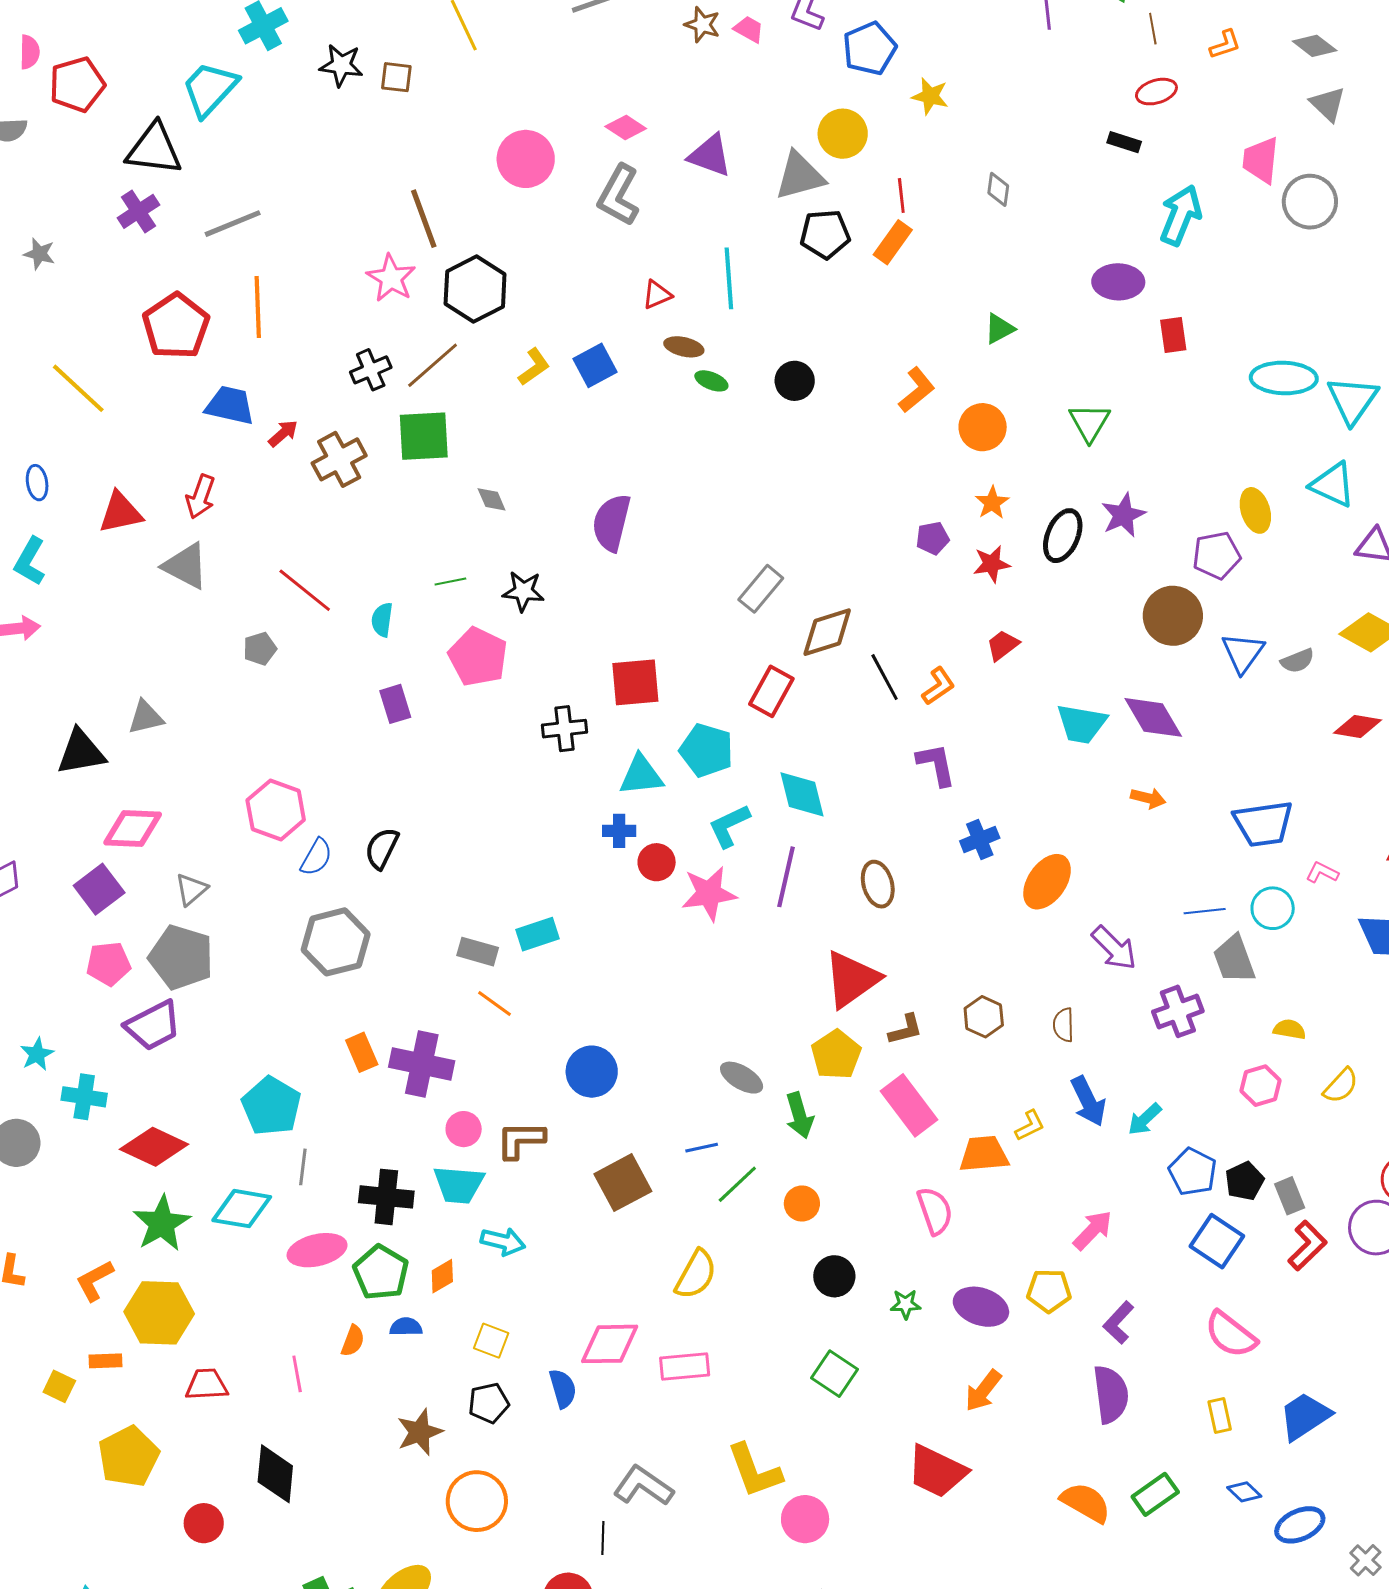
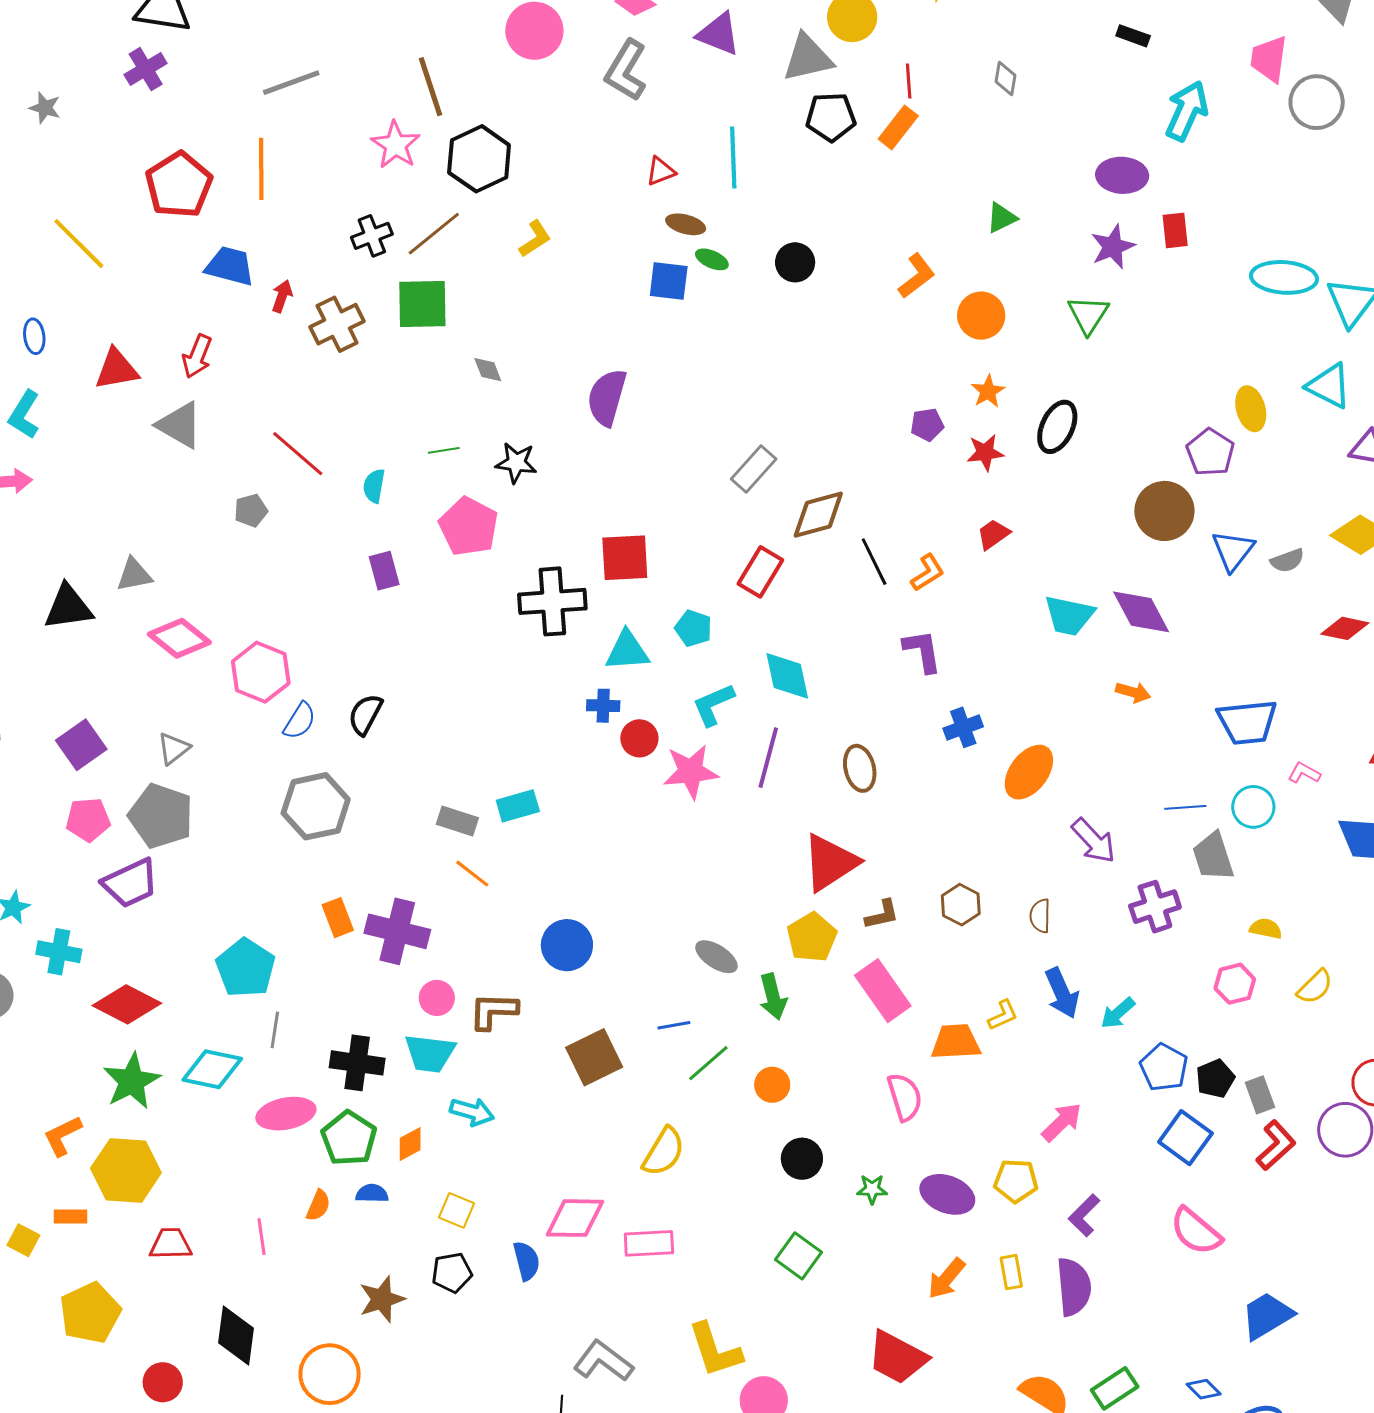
gray line: (233, 224) -> (291, 83), moved
blue square: (595, 365) -> (669, 281), moved, turned 33
red arrow: (283, 433) -> (282, 296), turned -32
purple star: (1123, 515) -> (1113, 247), moved
purple pentagon: (1217, 555) -> (1210, 452), turned -30
black cross: (565, 729) -> (552, 601), size x1.5
cyan pentagon: (706, 750) -> (693, 628), size x0.7
pink diamond: (133, 829) -> (179, 638), moved, turned 34
yellow rectangle: (1220, 1415) -> (1011, 1272), moved
orange circle: (477, 1501) -> (330, 1374), moved

